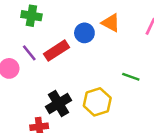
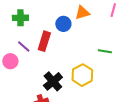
orange triangle: (111, 23) -> (82, 13), turned -35
red rectangle: (56, 51) -> (44, 41), turned -30

